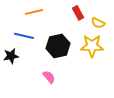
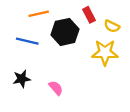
black hexagon: (58, 46) -> (65, 32), moved
black star: (11, 56) -> (22, 79), moved

